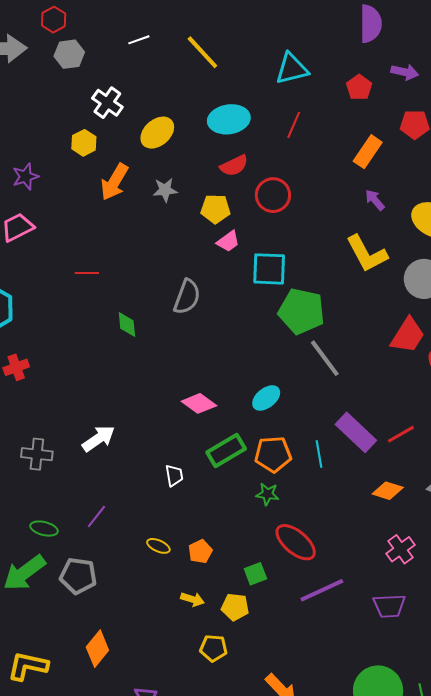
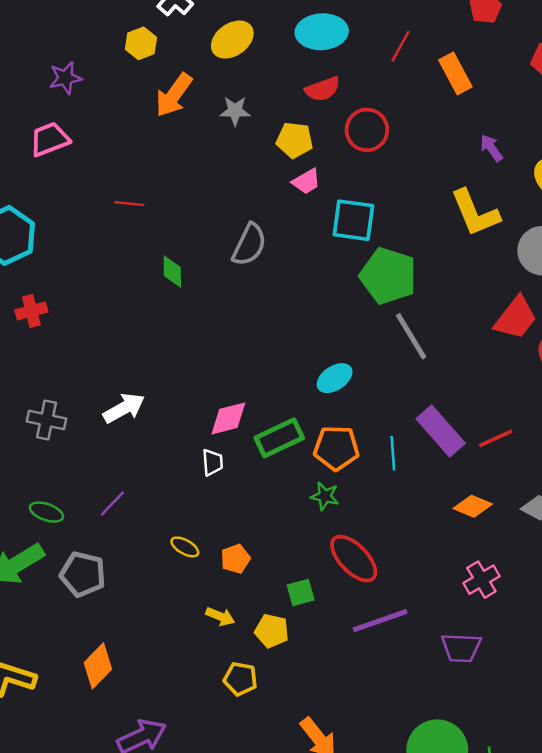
orange rectangle: (368, 152) -> (455, 73), moved, turned -68
pink diamond: (199, 403) -> (228, 418), moved, turned -56

